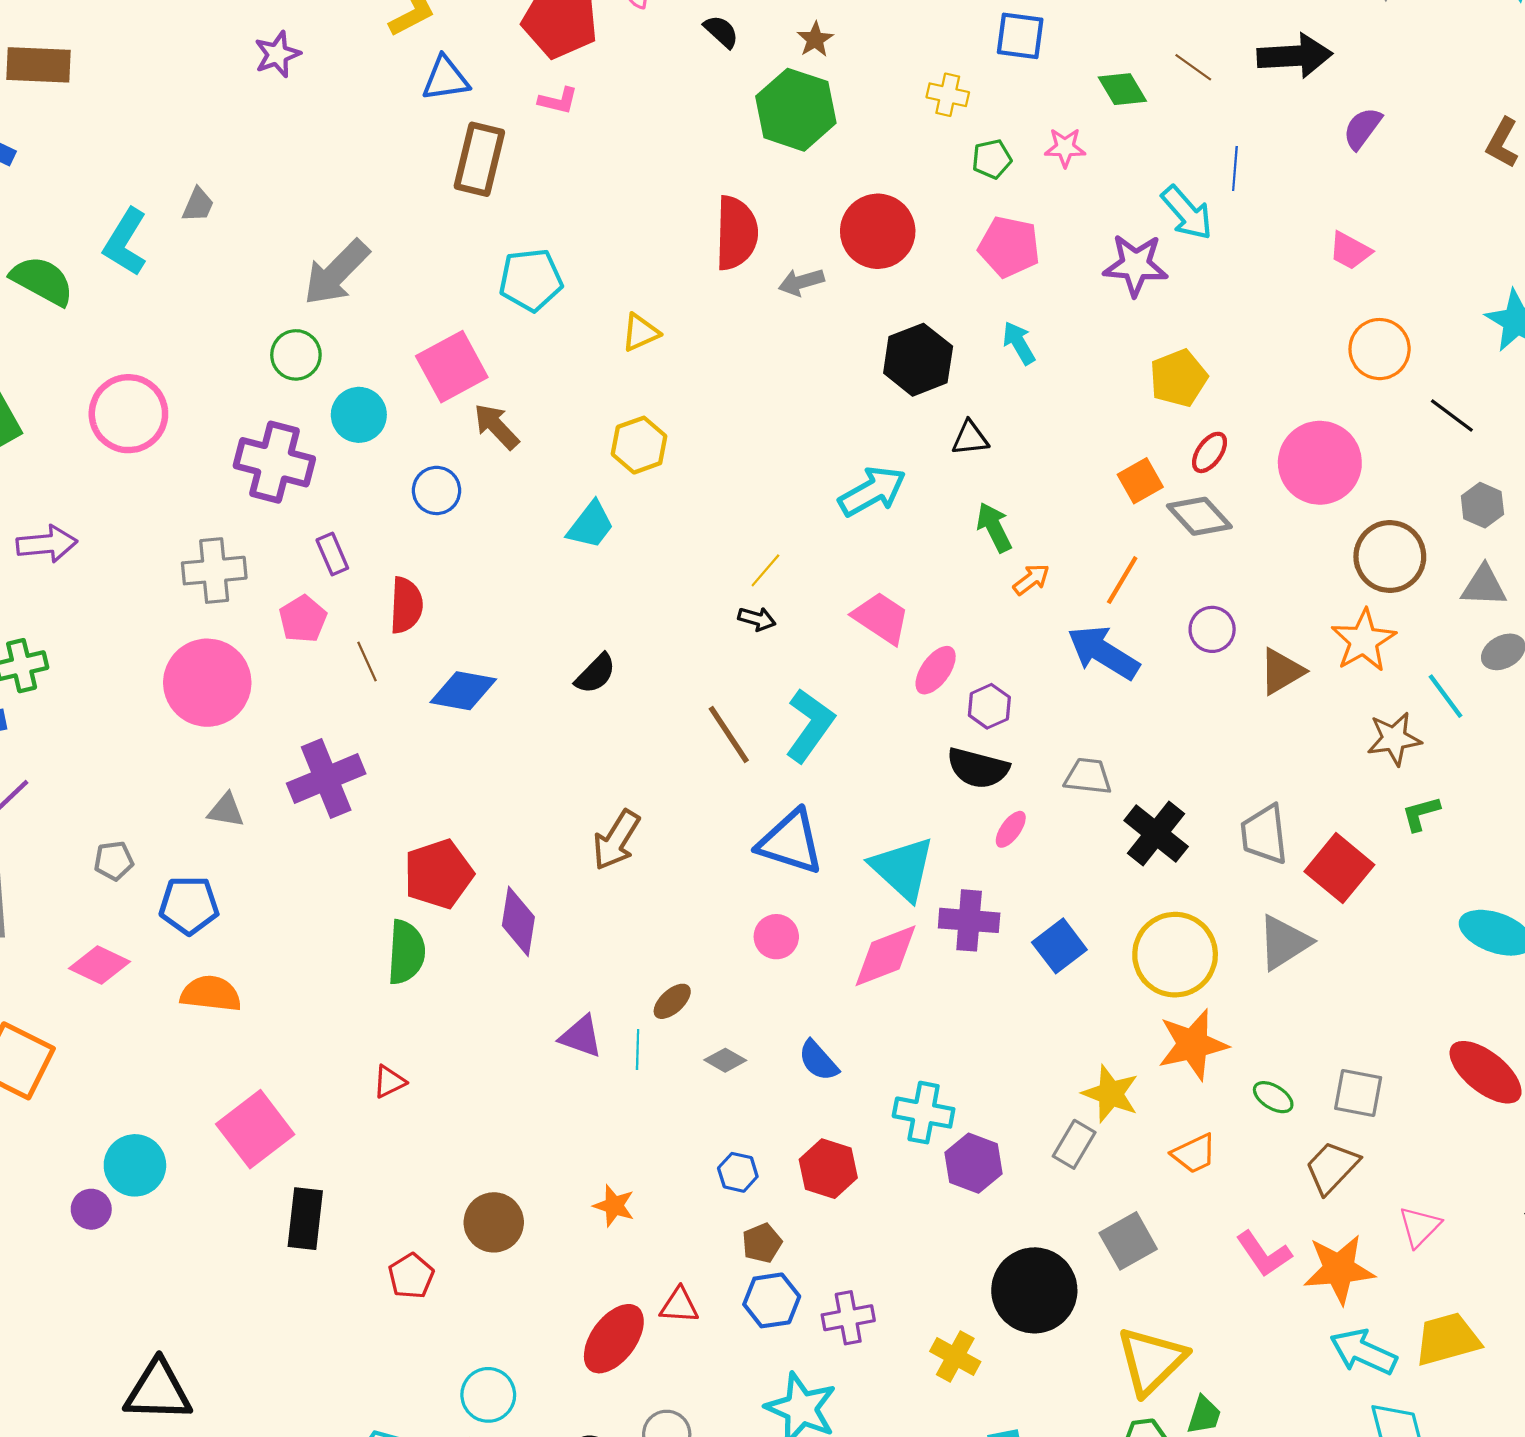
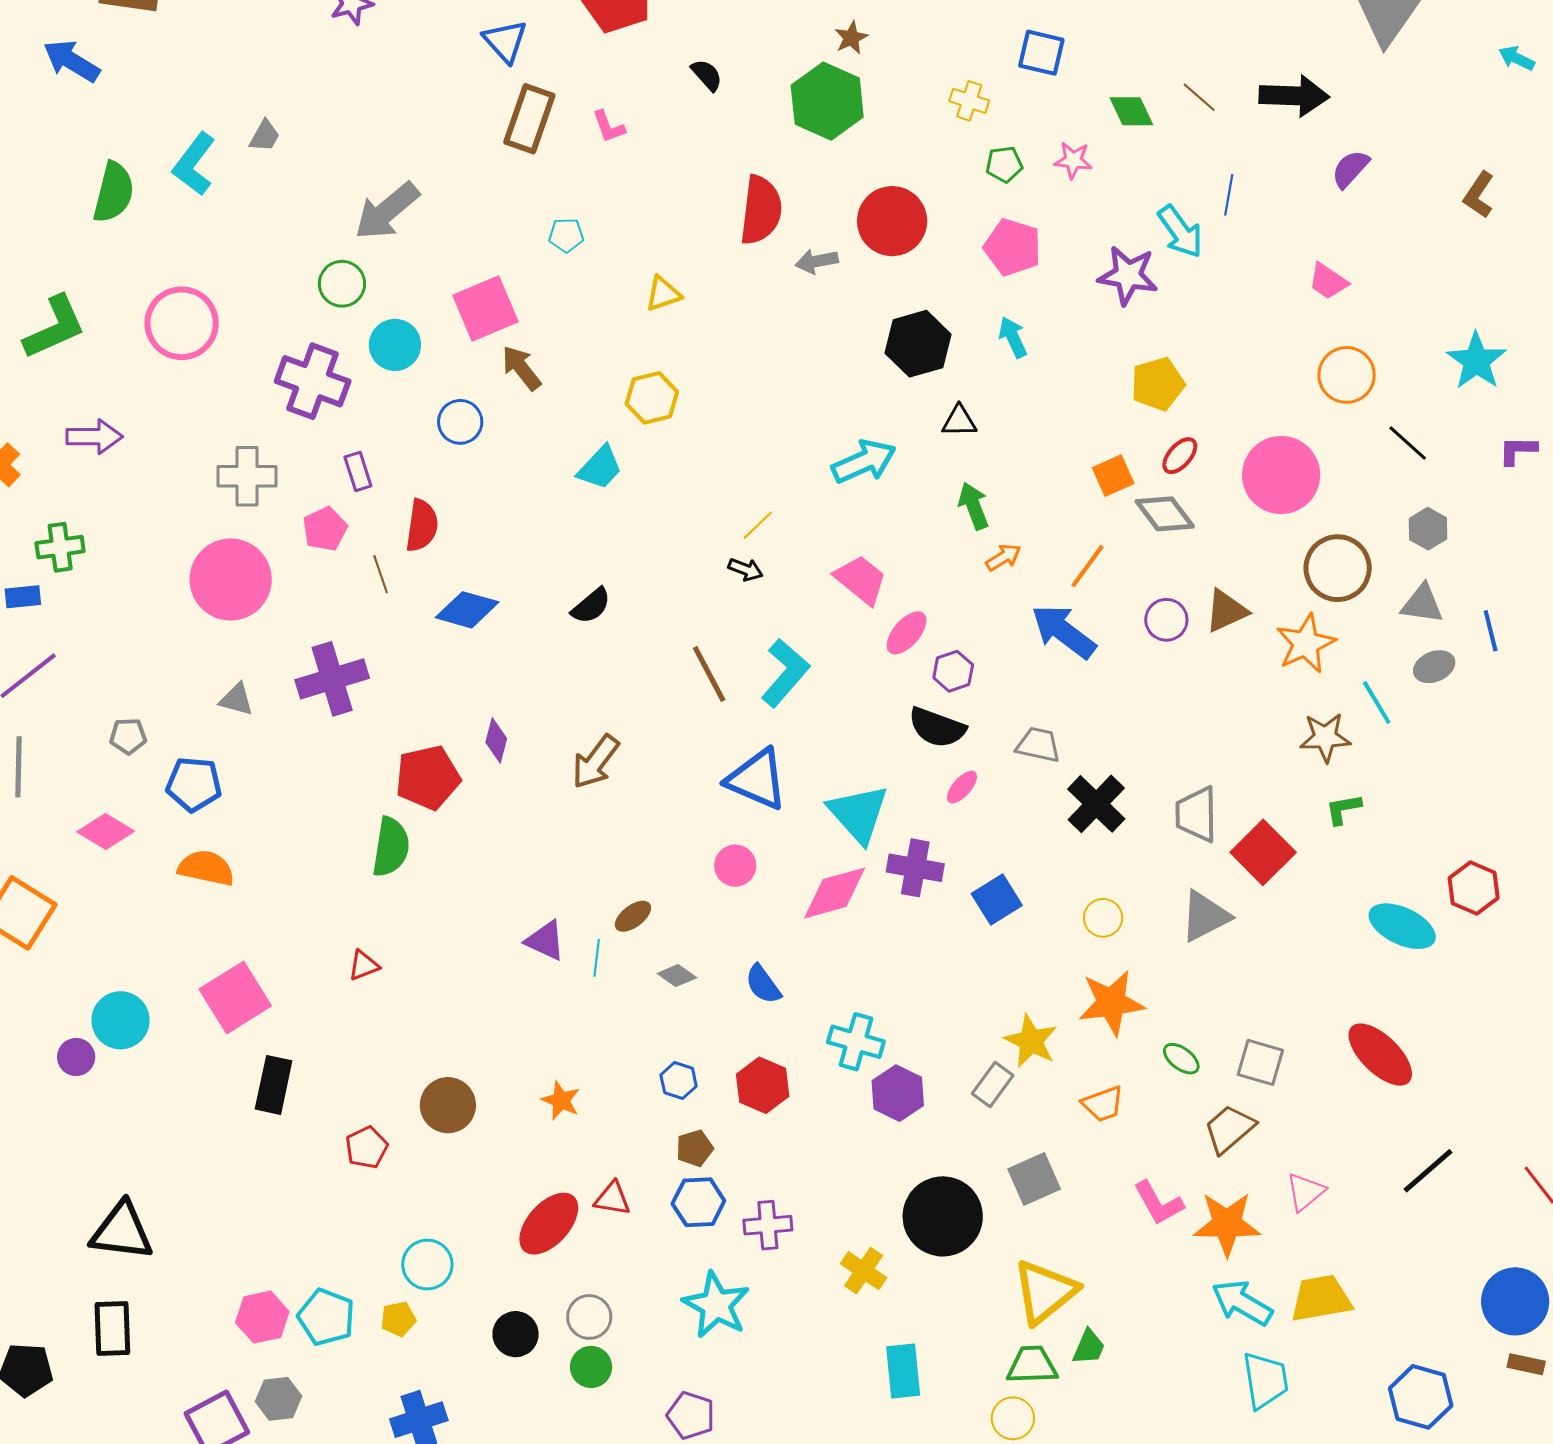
black semicircle: (721, 32) -> (707, 75), moved
blue triangle: (445, 79) -> (505, 41), turned 51
pink L-shape: (558, 101) -> (609, 127), moved, turned 51
cyan pentagon: (531, 280) -> (566, 235), size x0.6
green semicircle: (42, 281) -> (114, 192), turned 70
brown triangle: (1282, 671) -> (1226, 611), moved
purple diamond: (518, 921) -> (496, 740), moved, size x0.7
yellow circle: (1175, 955) -> (1103, 918), size x0.5

